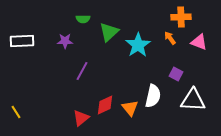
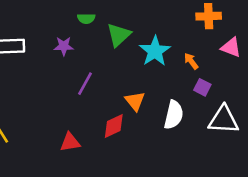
orange arrow: (170, 38) -> (191, 61), moved
orange triangle: (130, 108) -> (135, 101), moved
red triangle: (81, 118) -> (70, 142), moved, turned 30

